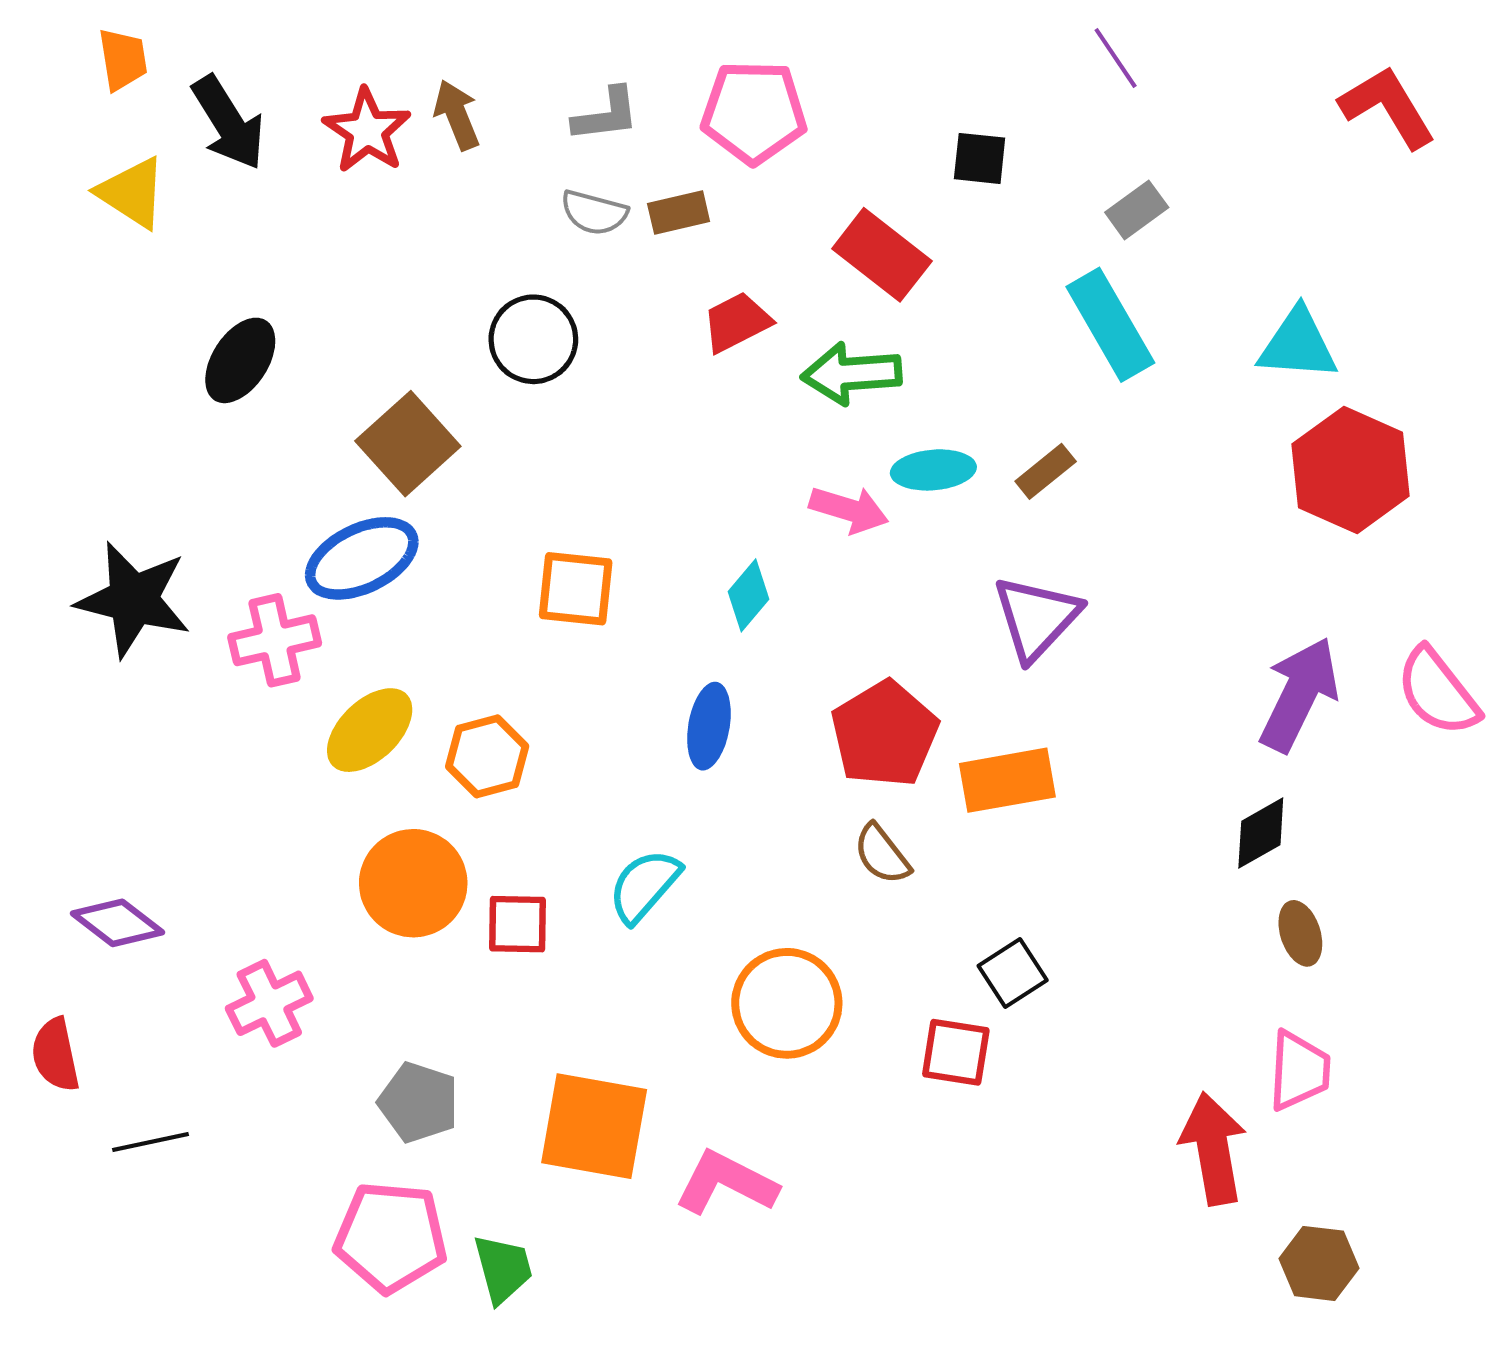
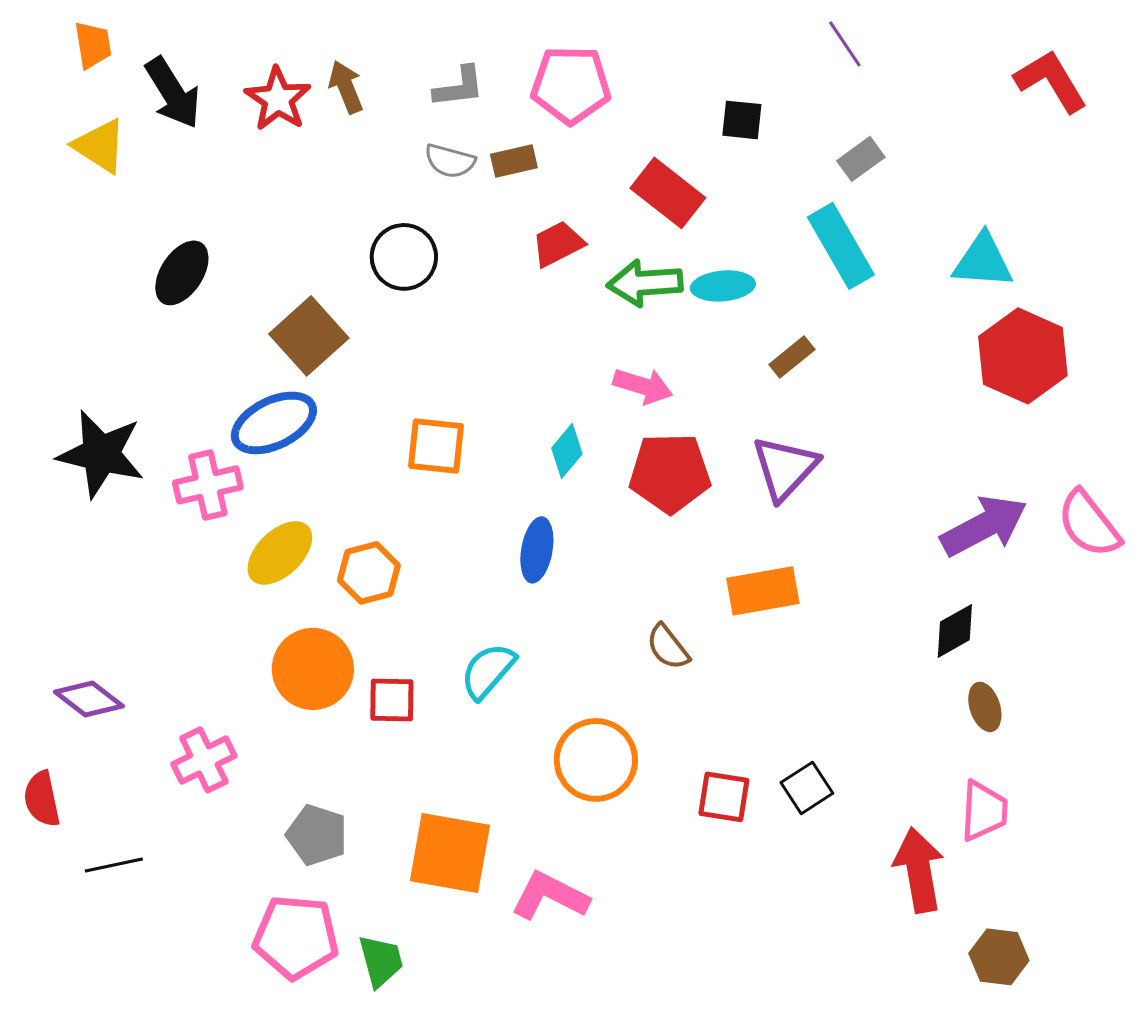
cyan ellipse: (933, 470) -> (723, 286), moved
purple arrow: (1299, 694) -> (984, 526), turned 36
red pentagon: (885, 734) -> (670, 473), moved, turned 30
black square: (1013, 973) -> (807, 788), moved

